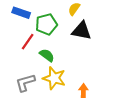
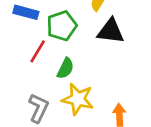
green semicircle: (47, 55) -> (65, 68), turned 84
gray L-shape: (25, 83) -> (38, 108), turned 135

